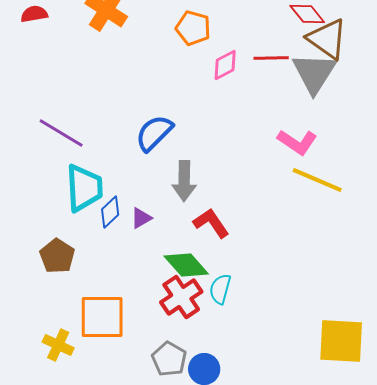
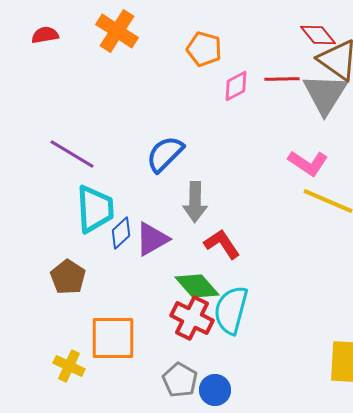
purple triangle: (141, 218) -> (152, 239), size x1.6
cyan semicircle: (220, 289) -> (231, 310), size x1.6
red cross: (181, 297) -> (192, 318), turned -30

